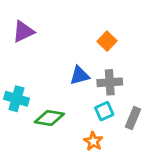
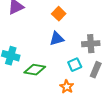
orange square: (107, 41) -> (59, 14), moved
gray cross: (110, 82) -> (91, 44), moved

